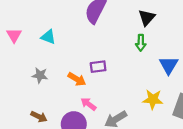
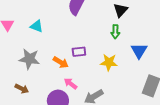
gray star: (40, 75) -> (29, 59), size x1.5
yellow star: (153, 99) -> (109, 62), moved
brown arrow: (39, 117) -> (22, 89), moved

